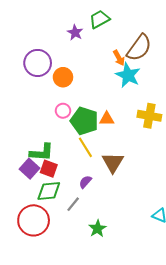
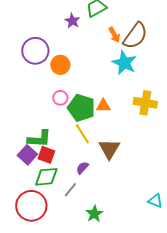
orange arrow: (119, 58) -> (114, 35), moved

